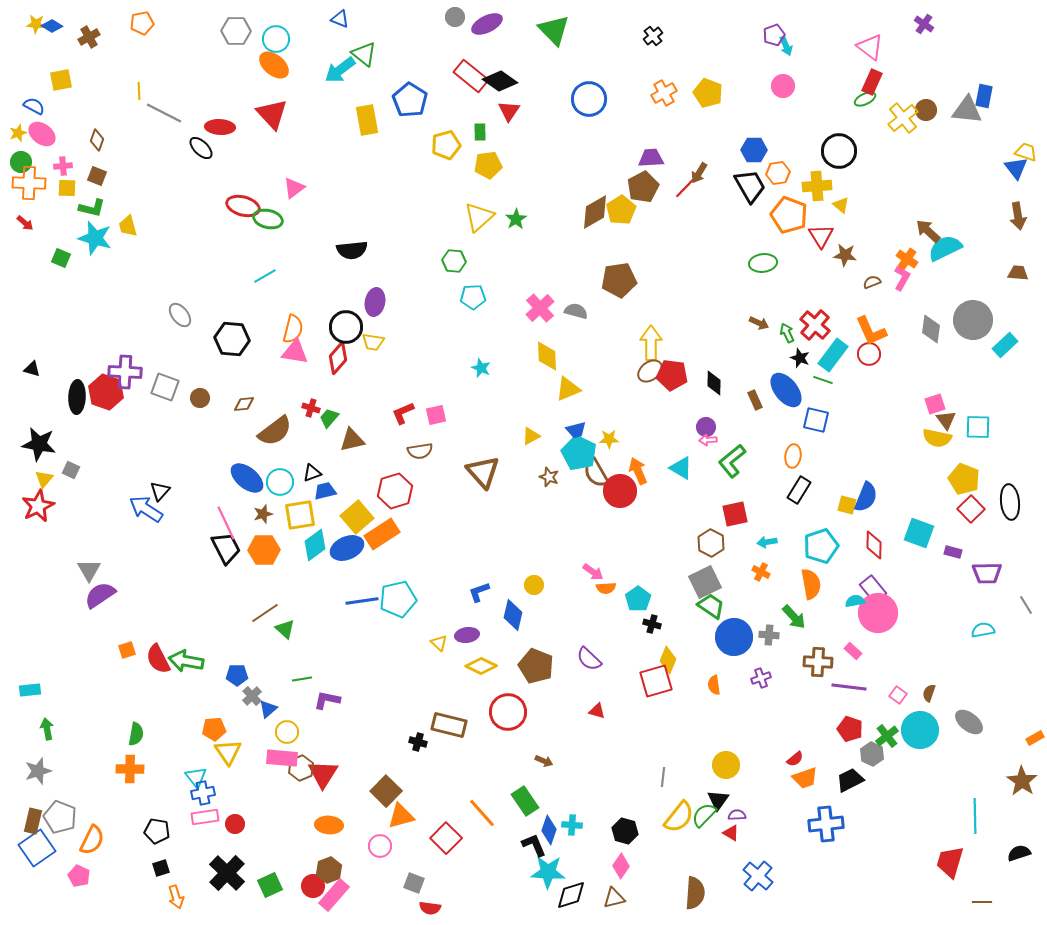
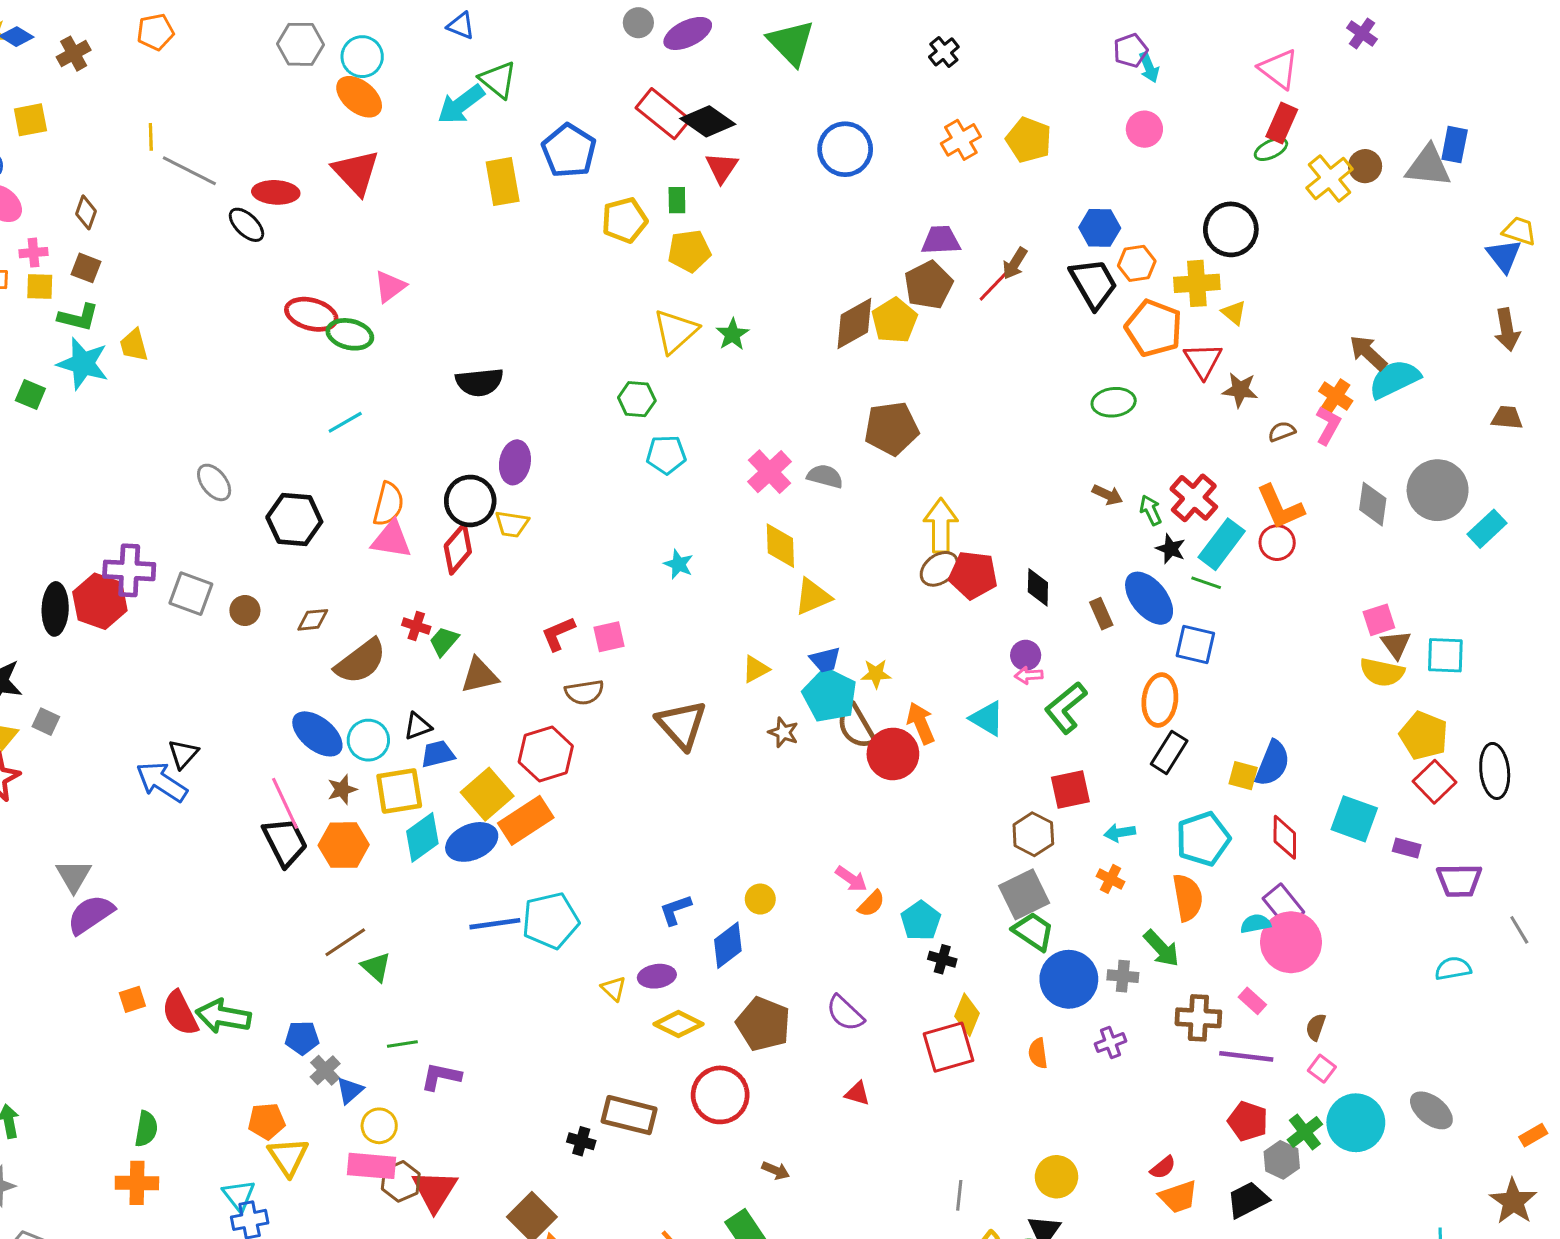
orange ellipse: (793, 456) -> (1160, 700), size x1.4
orange semicircle: (606, 588) -> (871, 904), turned -42
blue diamond: (513, 615) -> (728, 945), turned 40
brown semicircle: (929, 693) -> (1316, 1027), moved

